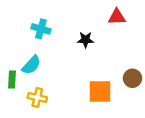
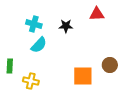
black star: (86, 40) -> (66, 26), moved
cyan semicircle: (31, 65) -> (39, 45), moved

